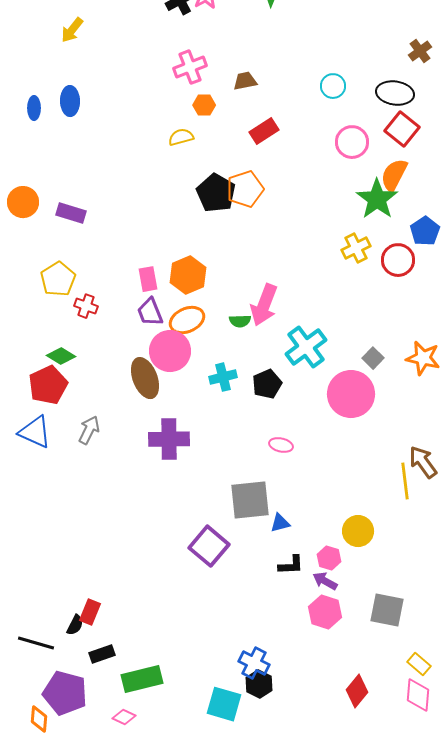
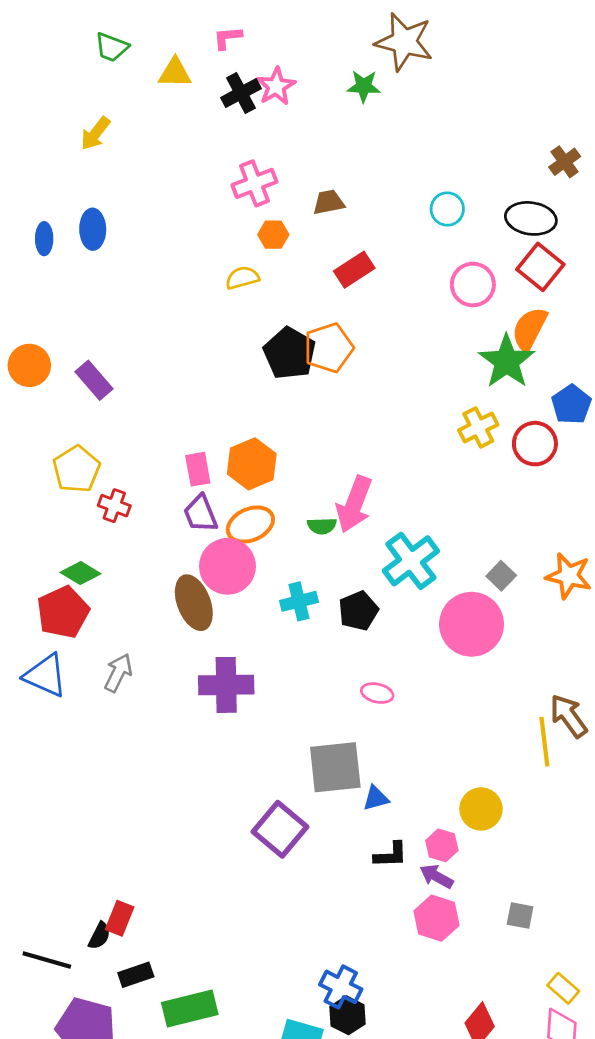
purple rectangle: (71, 213) -> (94, 380), turned 32
gray square: (387, 610) -> (520, 915), size x0.6

